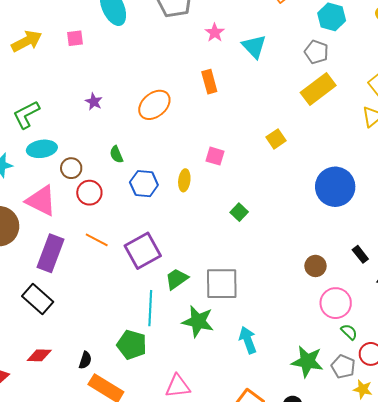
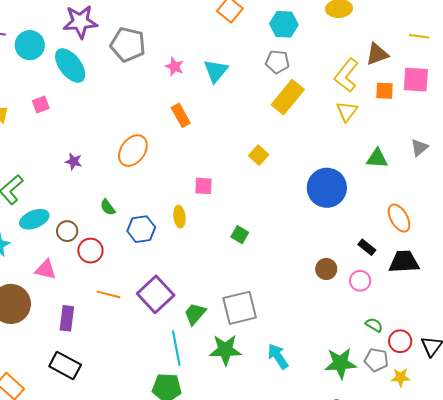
cyan triangle: (254, 46) -> (216, 71), turned 36
pink triangle: (41, 201) -> (46, 270), size x0.7
purple rectangle: (51, 253) -> (67, 318), size x0.7
pink circle: (336, 303) -> (360, 281), moved, size x0.7

